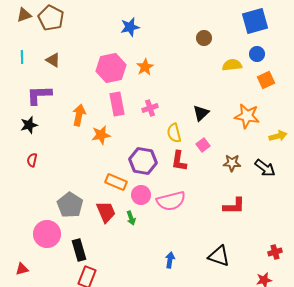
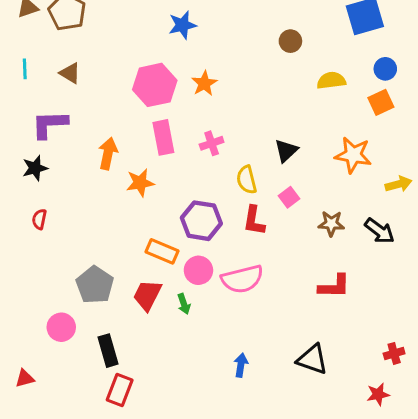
blue circle: (257, 54) -> (385, 69), moved
red trapezoid: (106, 212) -> (147, 295), turned -130
pink circle: (47, 234) -> (61, 327), size x0.7

